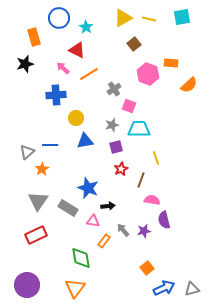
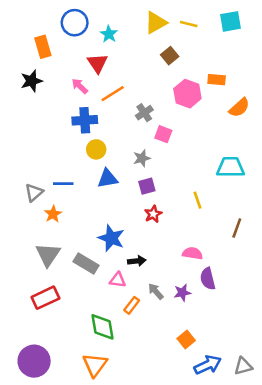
red triangle: (77, 50) -> (97, 63), turned 30
blue cross: (56, 95) -> (85, 120), moved
cyan trapezoid: (139, 129) -> (230, 167), moved
brown line: (141, 180) -> (237, 228), moved

